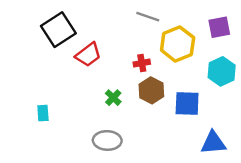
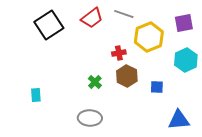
red trapezoid: (88, 55) -> (92, 18), moved
blue square: (187, 104) -> (157, 87), size x0.6

